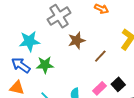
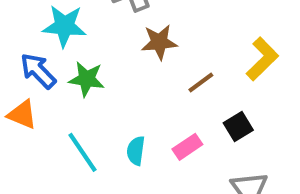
black square: (118, 84) -> (238, 127), moved

